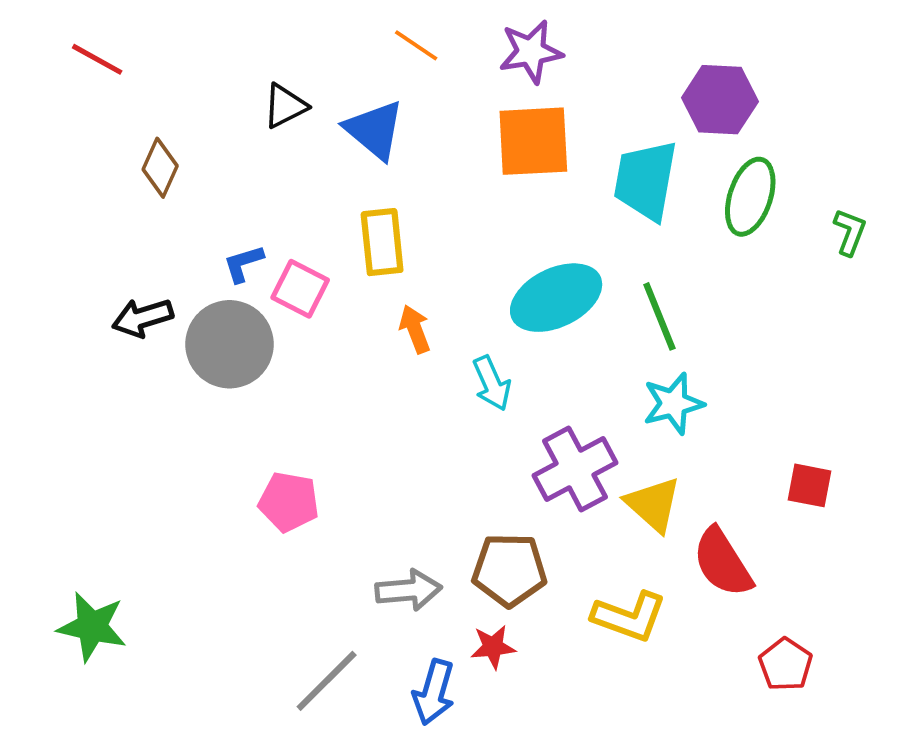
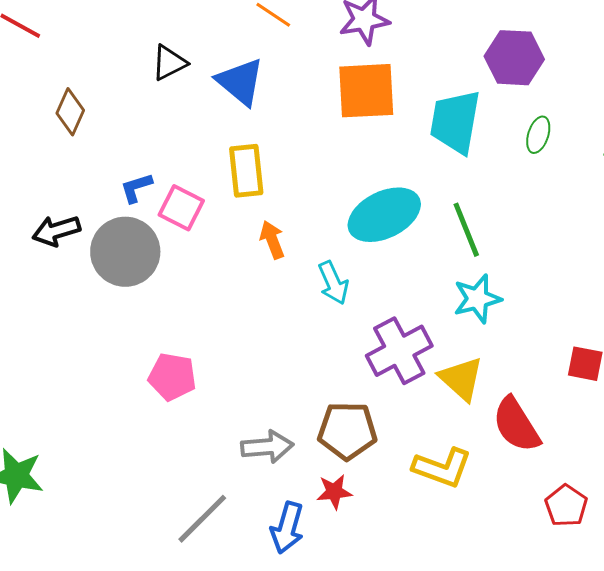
green ellipse: (750, 197) -> (538, 135), size x0.6

